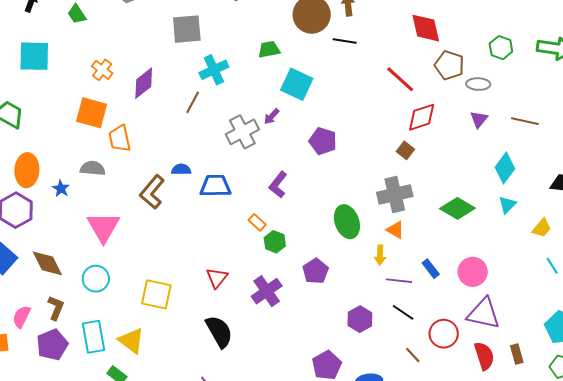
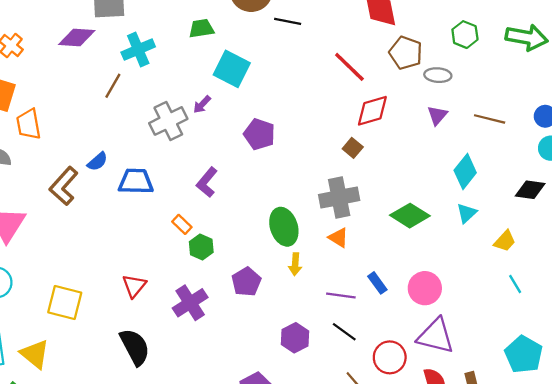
purple diamond: (144, 83) -> (77, 37), moved, turned 40
blue semicircle: (181, 169) -> (97, 162), turned 138
yellow arrow: (380, 255) -> (295, 264), moved

